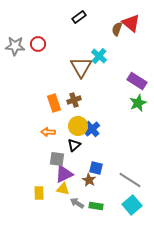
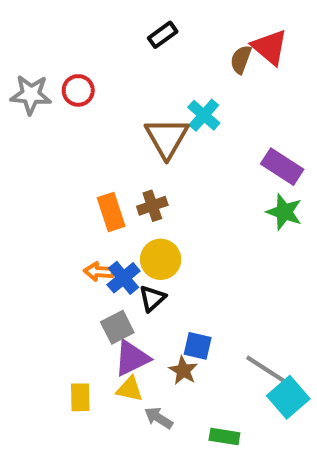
green star: (138, 103) -> (284, 212), turned -30
blue cross: (92, 129) -> (123, 278), moved
gray square: (57, 159) -> (117, 327), turned -35
cyan square: (132, 205) -> (288, 397), moved
green rectangle: (96, 206) -> (224, 436), moved

